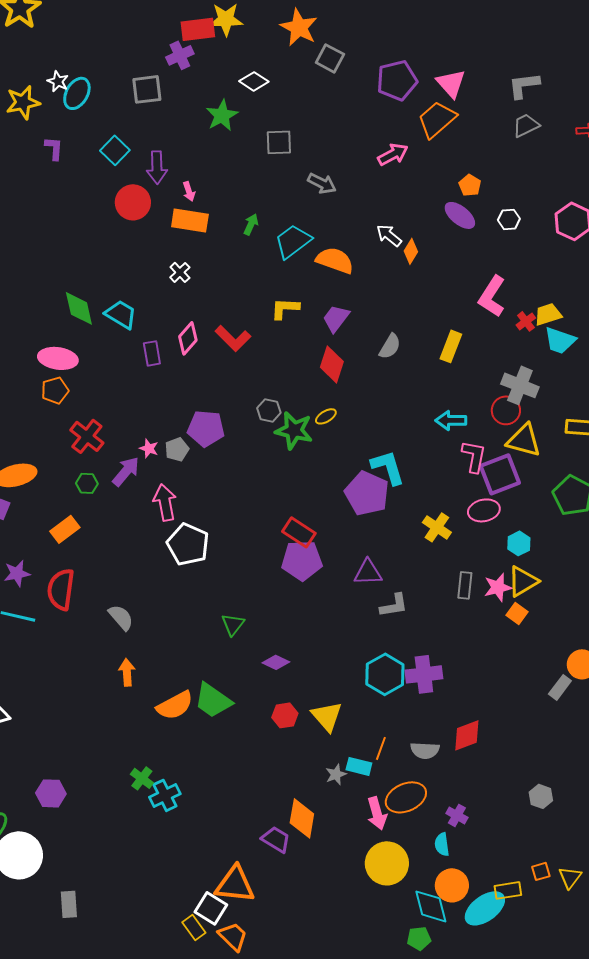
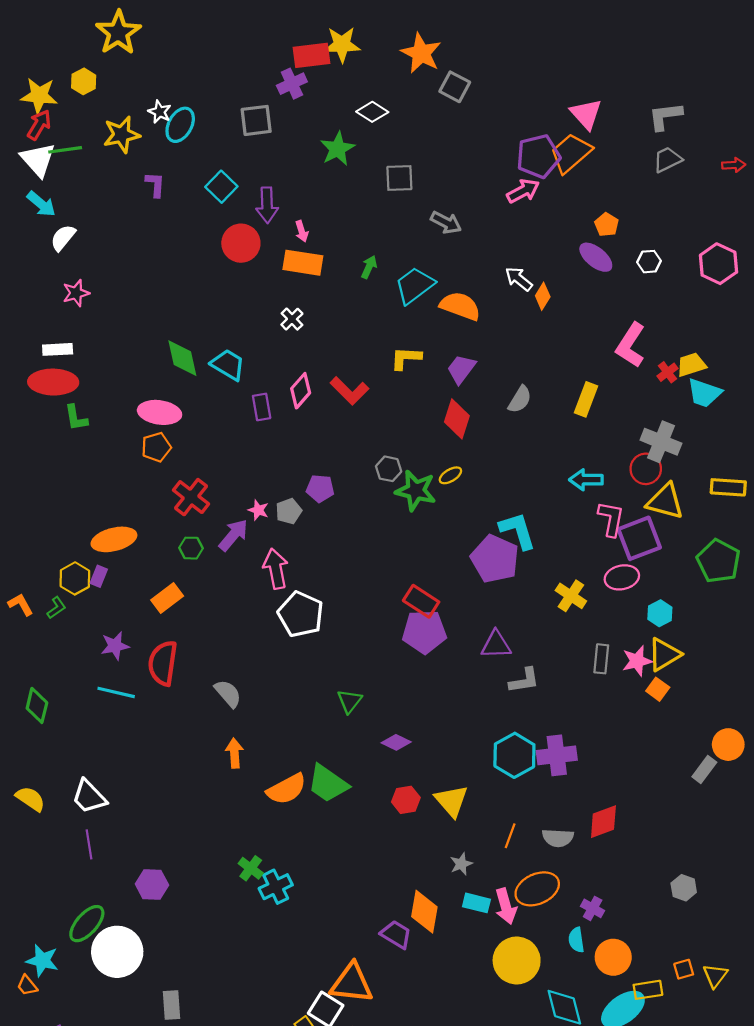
purple pentagon: (397, 80) -> (538, 156), moved
purple pentagon: (206, 428) -> (320, 488), size x0.7
cyan rectangle: (359, 766) -> (476, 903), moved
orange circle: (452, 885) -> (613, 957), moved

